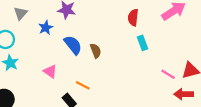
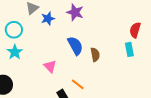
blue star: (46, 28) -> (48, 18), moved
cyan rectangle: (142, 43) -> (129, 49), moved

